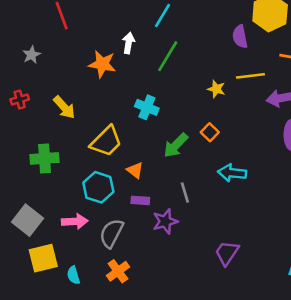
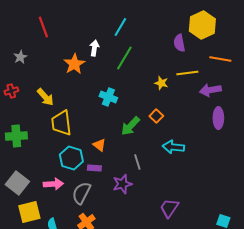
orange star: (102, 64) -> (74, 64), turned 30
yellow trapezoid: (106, 141) -> (61, 123), moved, turned 128
green cross: (45, 158) -> (16, 136), moved
purple rectangle: (140, 200) -> (94, 168), moved

